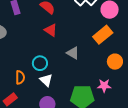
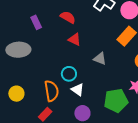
orange semicircle: (20, 77) -> (51, 91), size x1.5

